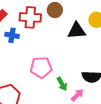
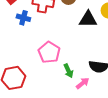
pink pentagon: (41, 67) -> (49, 52), turned 30

